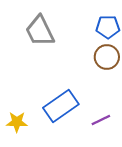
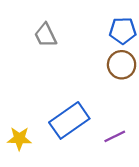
gray trapezoid: (40, 31) -> (45, 35), size x0.7

